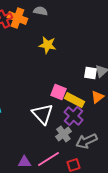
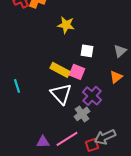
white square: (90, 73) -> (87, 51), moved
yellow rectangle: (74, 100) -> (60, 70), moved
gray arrow: (86, 141) -> (105, 137), moved

